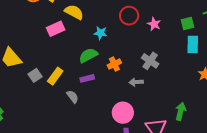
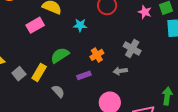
pink star: (154, 24) -> (145, 12), moved
green semicircle: (88, 55) -> (60, 55), moved
purple rectangle: (87, 78) -> (84, 75), moved

